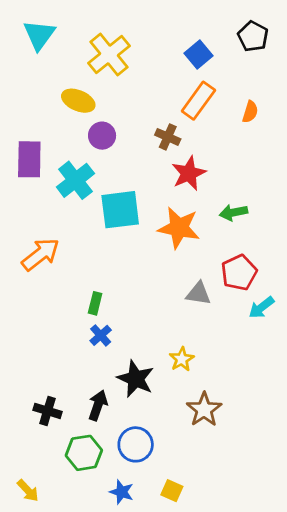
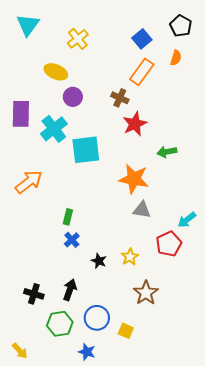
yellow cross: (109, 55) -> (78, 39), size x0.7
orange semicircle: (250, 112) -> (176, 58), moved
orange star: (179, 228) -> (134, 179), moved
red pentagon: (239, 273) -> (169, 244), moved
black star: (136, 379) -> (99, 261), moved, size x0.6
yellow square: (172, 491) -> (126, 331), moved

